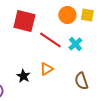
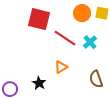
black star: (23, 76) -> (39, 83), moved

